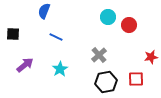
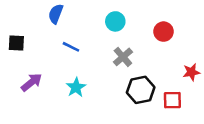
cyan circle: (108, 17) -> (115, 21), moved
gray cross: (99, 55) -> (123, 57), moved
black hexagon: (106, 82) -> (141, 90), moved

